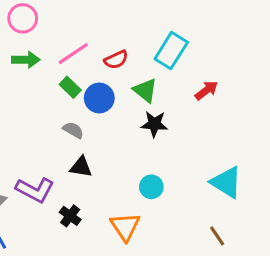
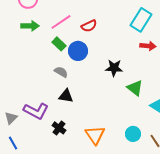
cyan rectangle: (171, 51) -> (141, 20), moved
green triangle: (145, 90) -> (135, 88), moved
red arrow: (206, 90) -> (148, 46), turned 42
cyan circle: (151, 187) -> (133, 134), moved

